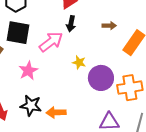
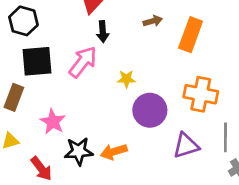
pink star: (28, 71) -> (53, 122), moved
purple circle: (101, 78) -> (150, 110), moved
orange cross: (130, 88) -> (201, 94), turned 35

